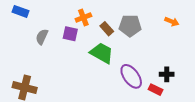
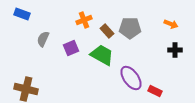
purple square: (70, 34) -> (71, 48), moved, turned -35
black cross: (167, 74) -> (175, 50), moved

